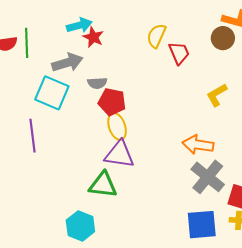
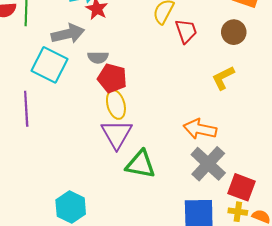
brown circle: (223, 38) -> (234, 32), moved
purple triangle: (119, 154) -> (117, 134), turned 48
green triangle: (103, 185) -> (141, 164), moved

